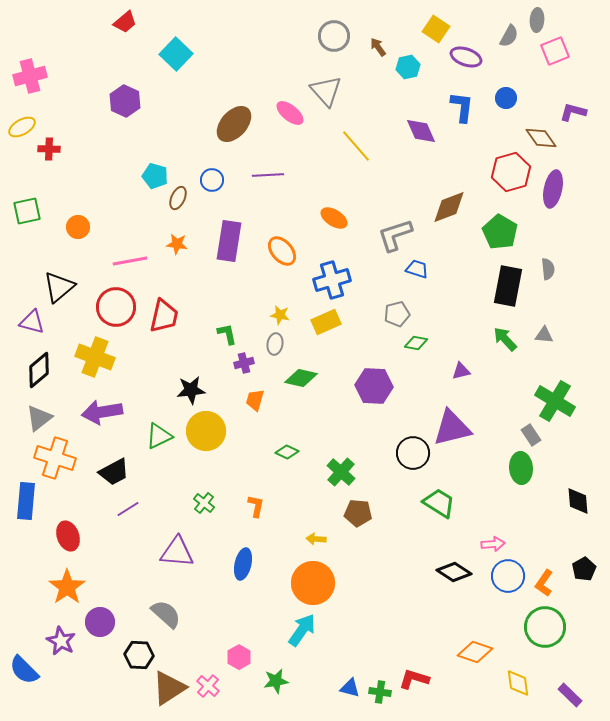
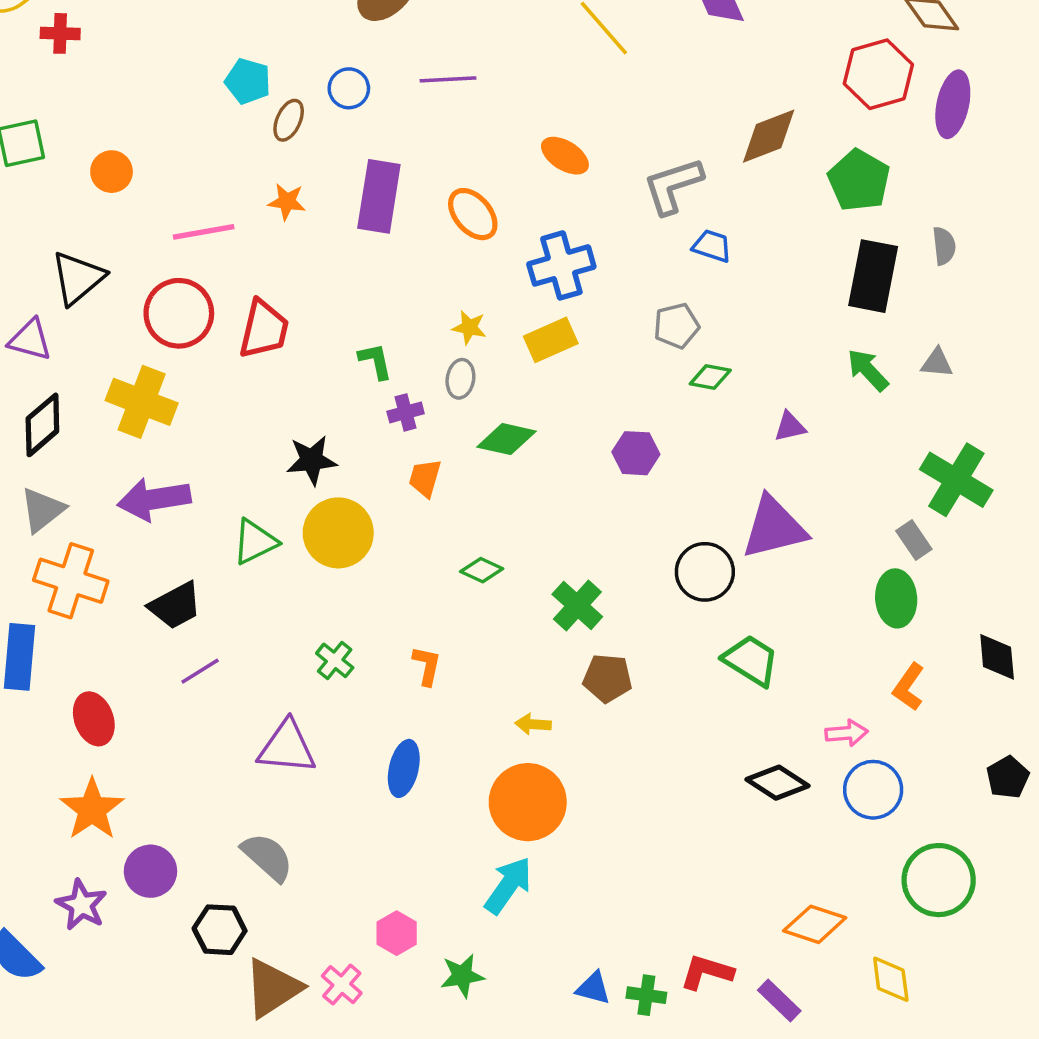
purple hexagon: (374, 386) -> (636, 453), size x0.7
orange L-shape: (544, 583) -> (909, 687), moved
purple rectangle: (570, 695) -> (779, 1000), moved

